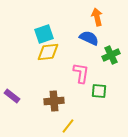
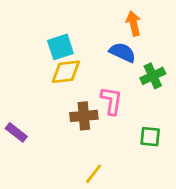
green square: (99, 91) -> (150, 137), moved
brown cross: (54, 101) -> (84, 116), moved

